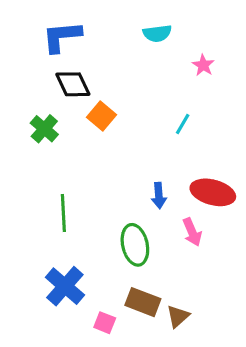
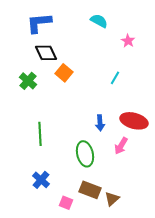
cyan semicircle: (157, 33) -> (99, 21), turned -144
pink arrow: (192, 232) -> (121, 146), turned 54
blue cross: (65, 286) -> (41, 180), size x0.7

